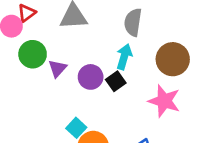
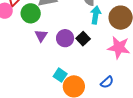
green circle: (33, 54) -> (31, 13), moved
cyan arrow: (124, 57) -> (96, 15), moved

